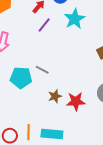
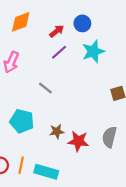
gray line: (42, 70) -> (45, 88), moved
cyan pentagon: (21, 78) -> (22, 121), moved

